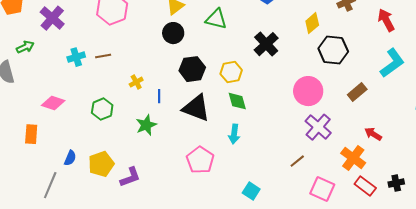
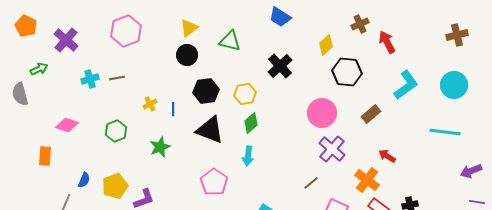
red arrow: (386, 20) -> (387, 42), moved
blue line: (159, 96) -> (173, 109), moved
green diamond: (237, 101) -> (251, 123), turned 65

